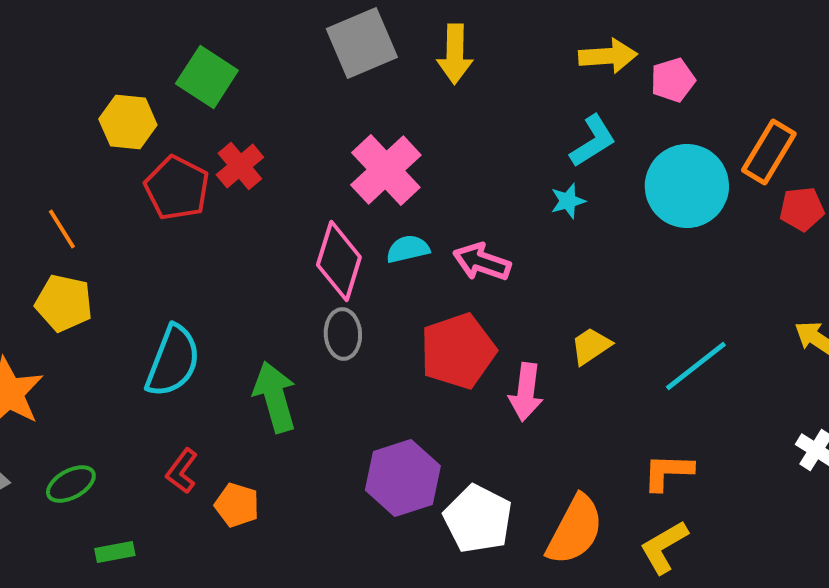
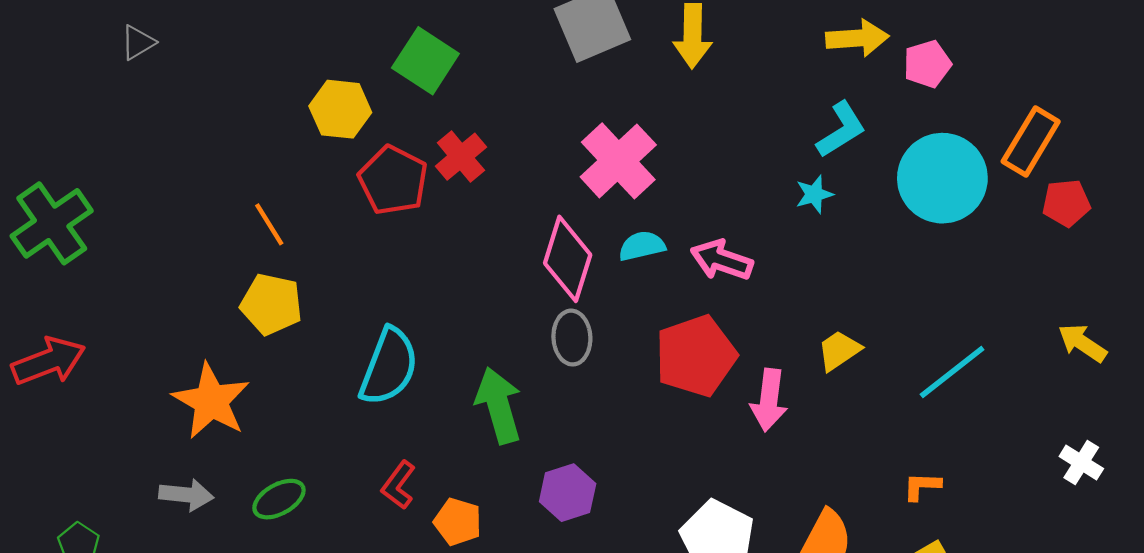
orange L-shape: (668, 472) -> (922, 486), size x0.7
purple hexagon: (403, 478) -> (568, 493), moved, size x0.7

